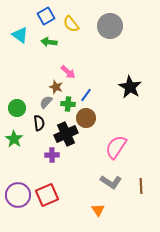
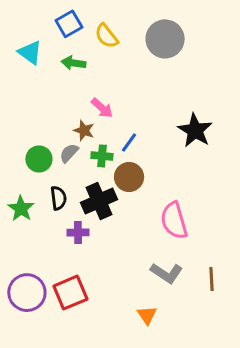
green circle: (17, 108) -> (39, 159), moved
black semicircle: (39, 123) -> (58, 198), moved
pink semicircle: (116, 147) -> (174, 221), turned -50

